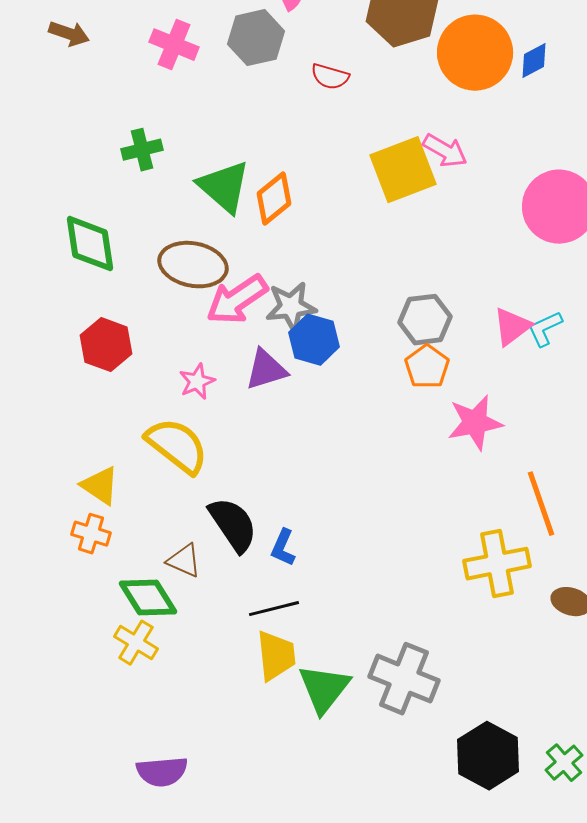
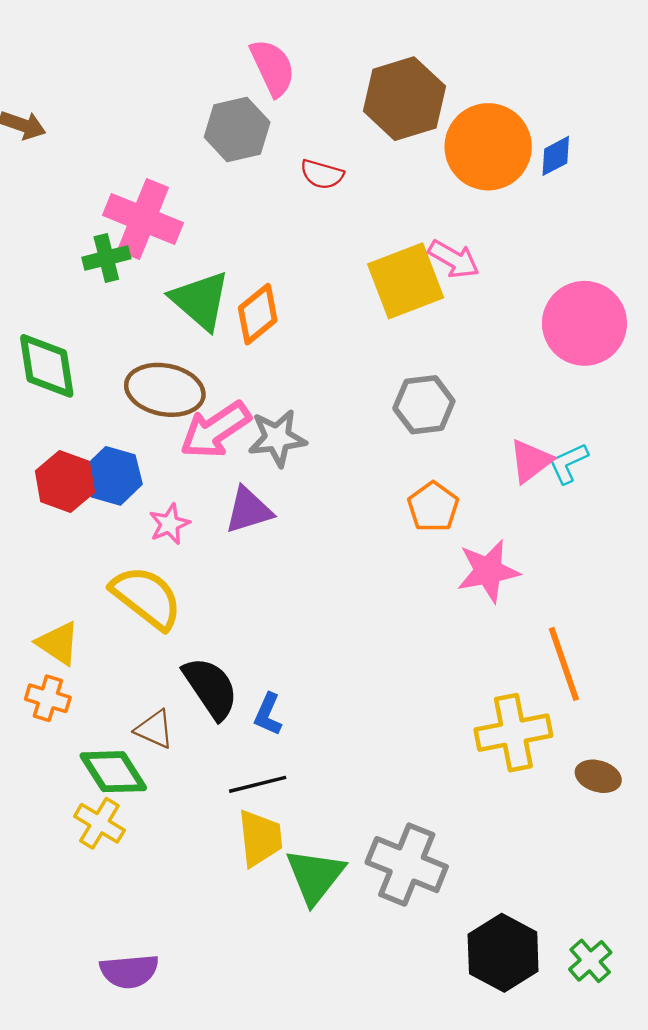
pink cross: (174, 45) -> (143, 219), moved, size x1.4
gray hexagon: (425, 320) -> (424, 405), moved
blue hexagon: (314, 340) -> (113, 476), moved

